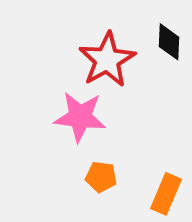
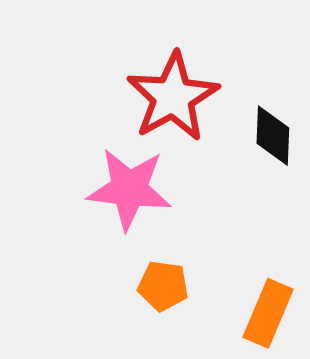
black diamond: (169, 42) -> (273, 136), moved

